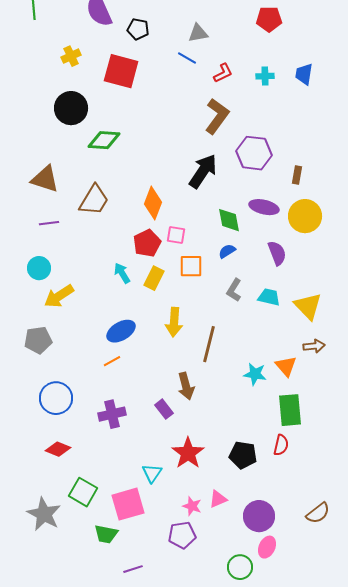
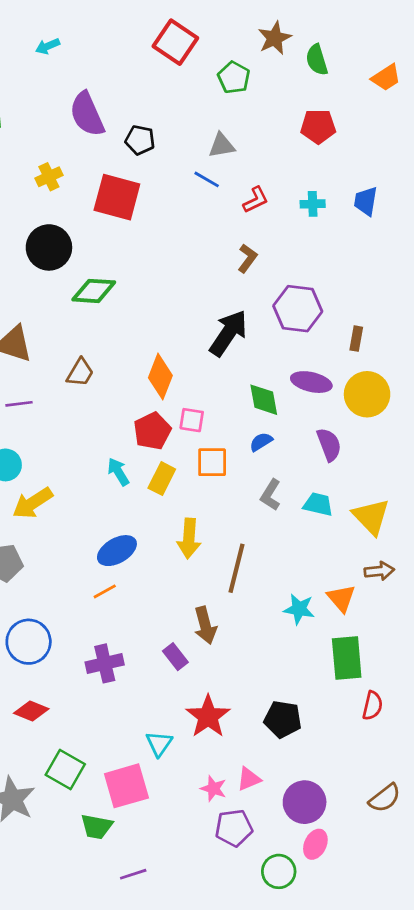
brown L-shape: (217, 116) -> (247, 258), size x0.6
brown trapezoid: (94, 200) -> (80, 373), size x0.7
red semicircle: (281, 445) -> (373, 706), moved
purple pentagon: (182, 535) -> (234, 828), moved

